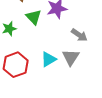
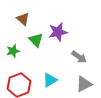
gray triangle: (71, 57) -> (84, 84), moved, turned 30

